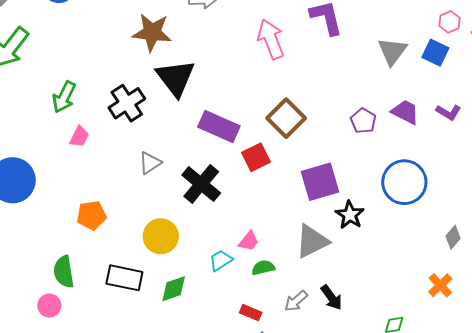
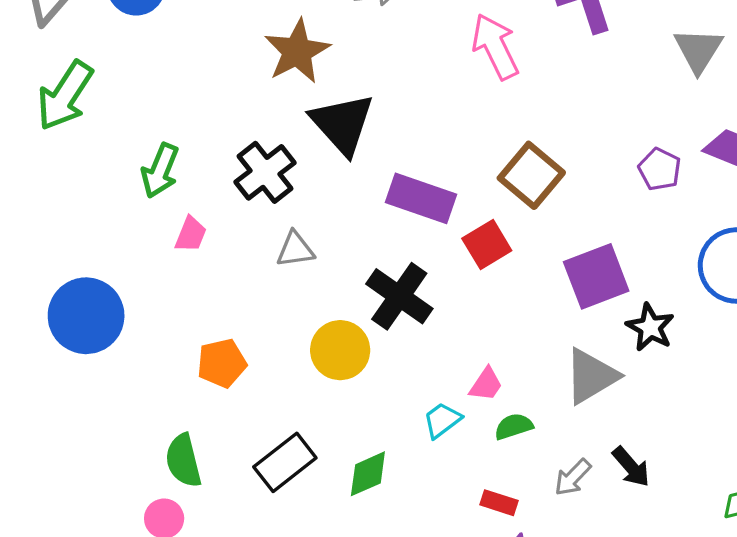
brown star: (152, 32) -> (297, 51), turned -30
gray triangle: (150, 163) -> (295, 249), moved, turned 30
yellow circle: (161, 236) -> (340, 350), moved
black rectangle: (124, 278) -> (285, 462), turned -45

